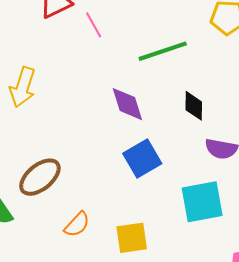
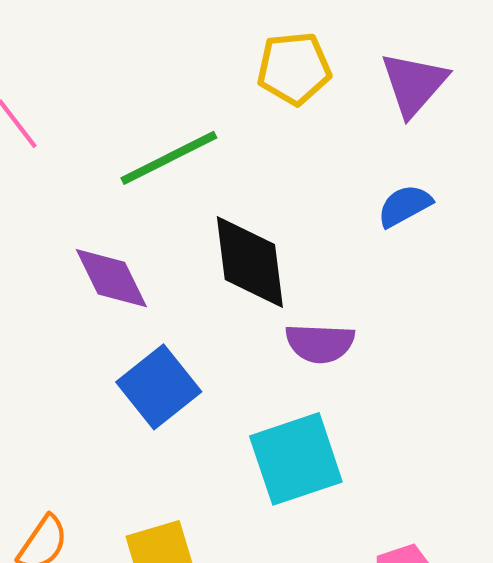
black diamond: (194, 106) -> (250, 262), size x1.6

